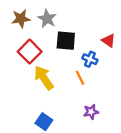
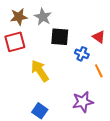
red square: (30, 52) -> (15, 42), moved, turned 30
orange line: (80, 78) -> (99, 71), moved
purple star: (91, 112) -> (83, 102), size x1.5

